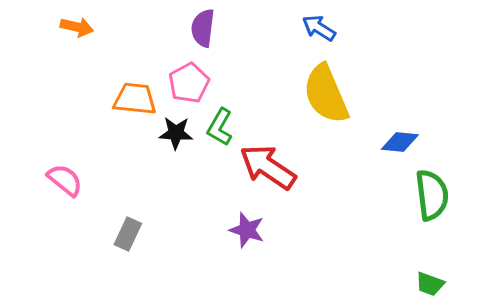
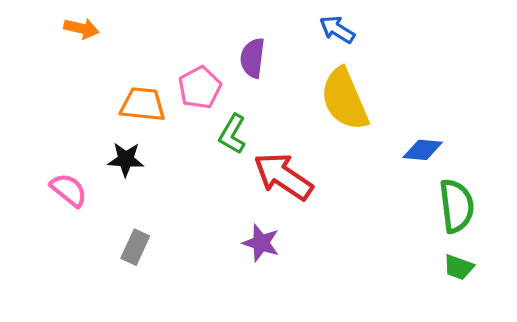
purple semicircle: (203, 28) -> (253, 58), moved
black star: (176, 133) -> (126, 159), moved
green trapezoid: (430, 284) -> (459, 267), moved

